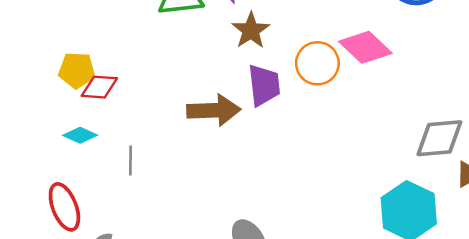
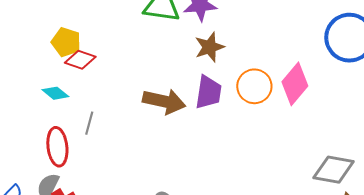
pink diamond: (365, 47) -> (295, 84), turned 72
red ellipse: (64, 207) -> (57, 147), moved

